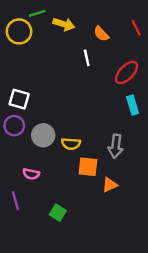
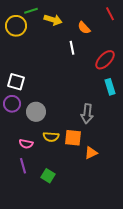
red line: (136, 28) -> (110, 14), moved
yellow semicircle: (71, 144) -> (51, 137), moved
gray arrow: (116, 146) -> (87, 114), moved
purple line: (15, 201) -> (23, 166), moved

